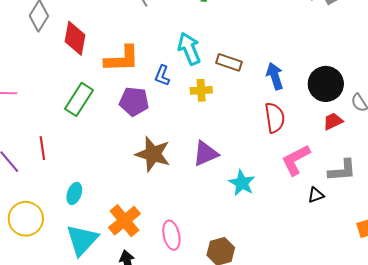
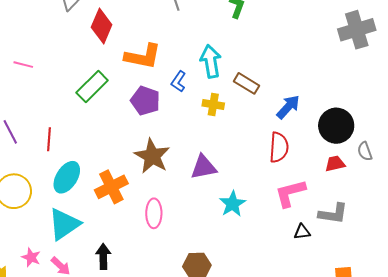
blue arrow: (275, 76) -> (288, 107), turned 48
red line: (42, 148) -> (49, 139), moved
cyan ellipse: (74, 193) -> (67, 177), size x1.5
orange cross: (124, 221) -> (111, 187), moved
pink ellipse: (171, 235) -> (154, 213), moved

